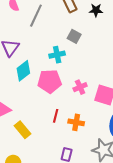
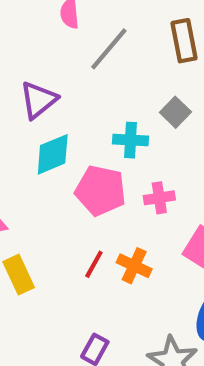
pink cross: (80, 87) -> (159, 198), moved
orange cross: (76, 122) -> (134, 266), moved

